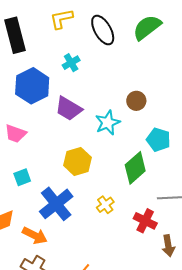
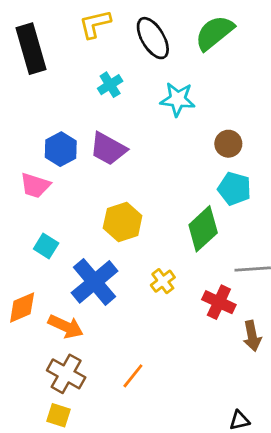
blue hexagon: (32, 86) -> (61, 149), moved, size x0.7
brown circle: (136, 101) -> (228, 144), moved
cyan star: (108, 123) -> (178, 99), moved, turned 30
cyan square: (22, 177) -> (46, 246), turned -36

